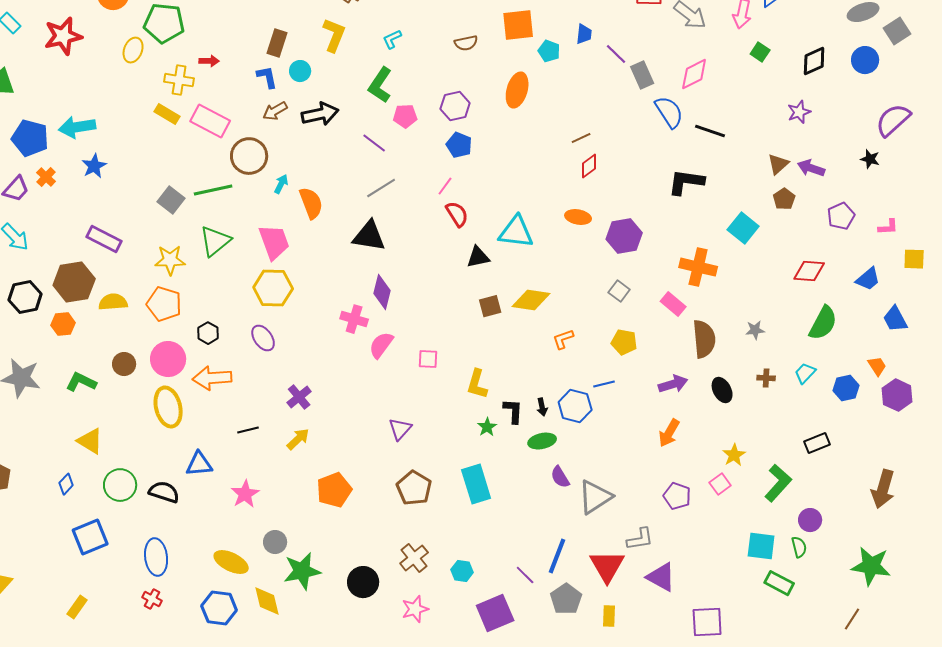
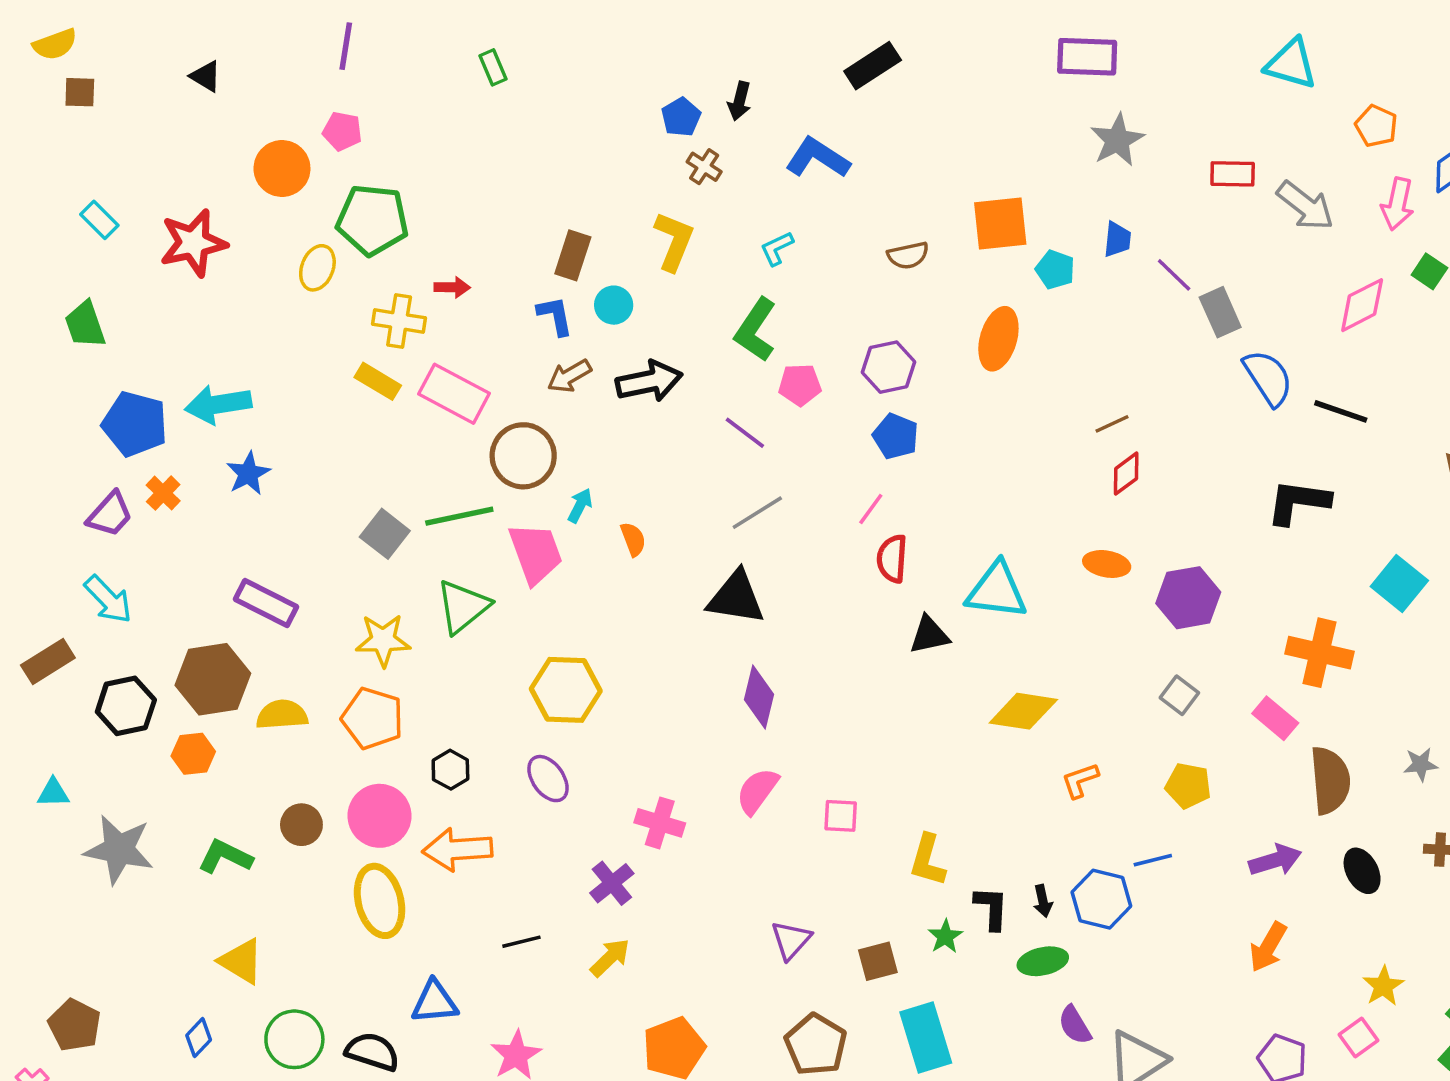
pink diamond: (694, 74) -> (1362, 305), moved
orange semicircle: (311, 203) -> (633, 539), size x0.6
red semicircle: (457, 214) -> (892, 559), turned -144
pink trapezoid: (274, 242) -> (536, 553), moved
brown square: (490, 306) -> (878, 961), moved
pink cross: (354, 319) -> (660, 823), moved

